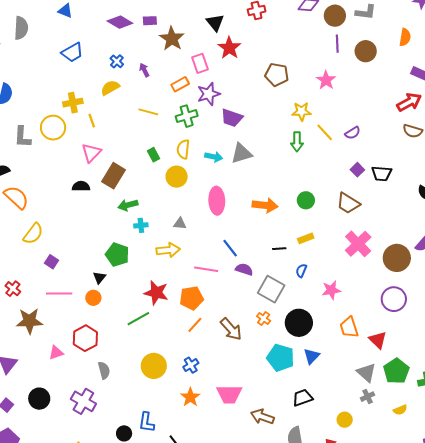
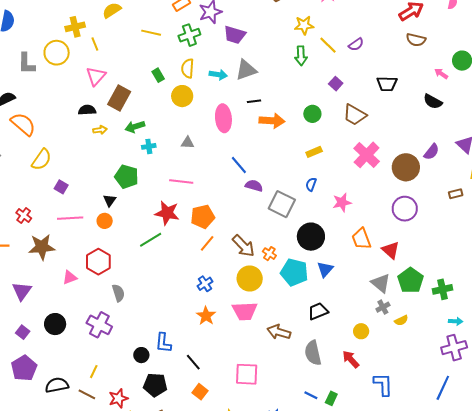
purple square: (357, 170) -> (336, 84), moved
black line: (279, 249) -> (254, 101), moved
yellow arrow: (168, 250) -> (100, 130), moved, size x0.6
pink line: (206, 269) -> (181, 182), moved
orange cross: (264, 319) -> (269, 254), moved
yellow circle: (154, 366) -> (250, 279), moved
yellow semicircle: (400, 410) -> (401, 320), moved

